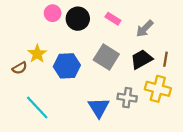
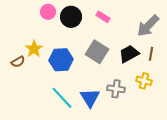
gray arrow: (145, 29) -> (148, 26), moved, size x1.4
yellow cross: (158, 89) -> (144, 81), size x0.7
cyan line: (37, 107) -> (62, 98), moved

